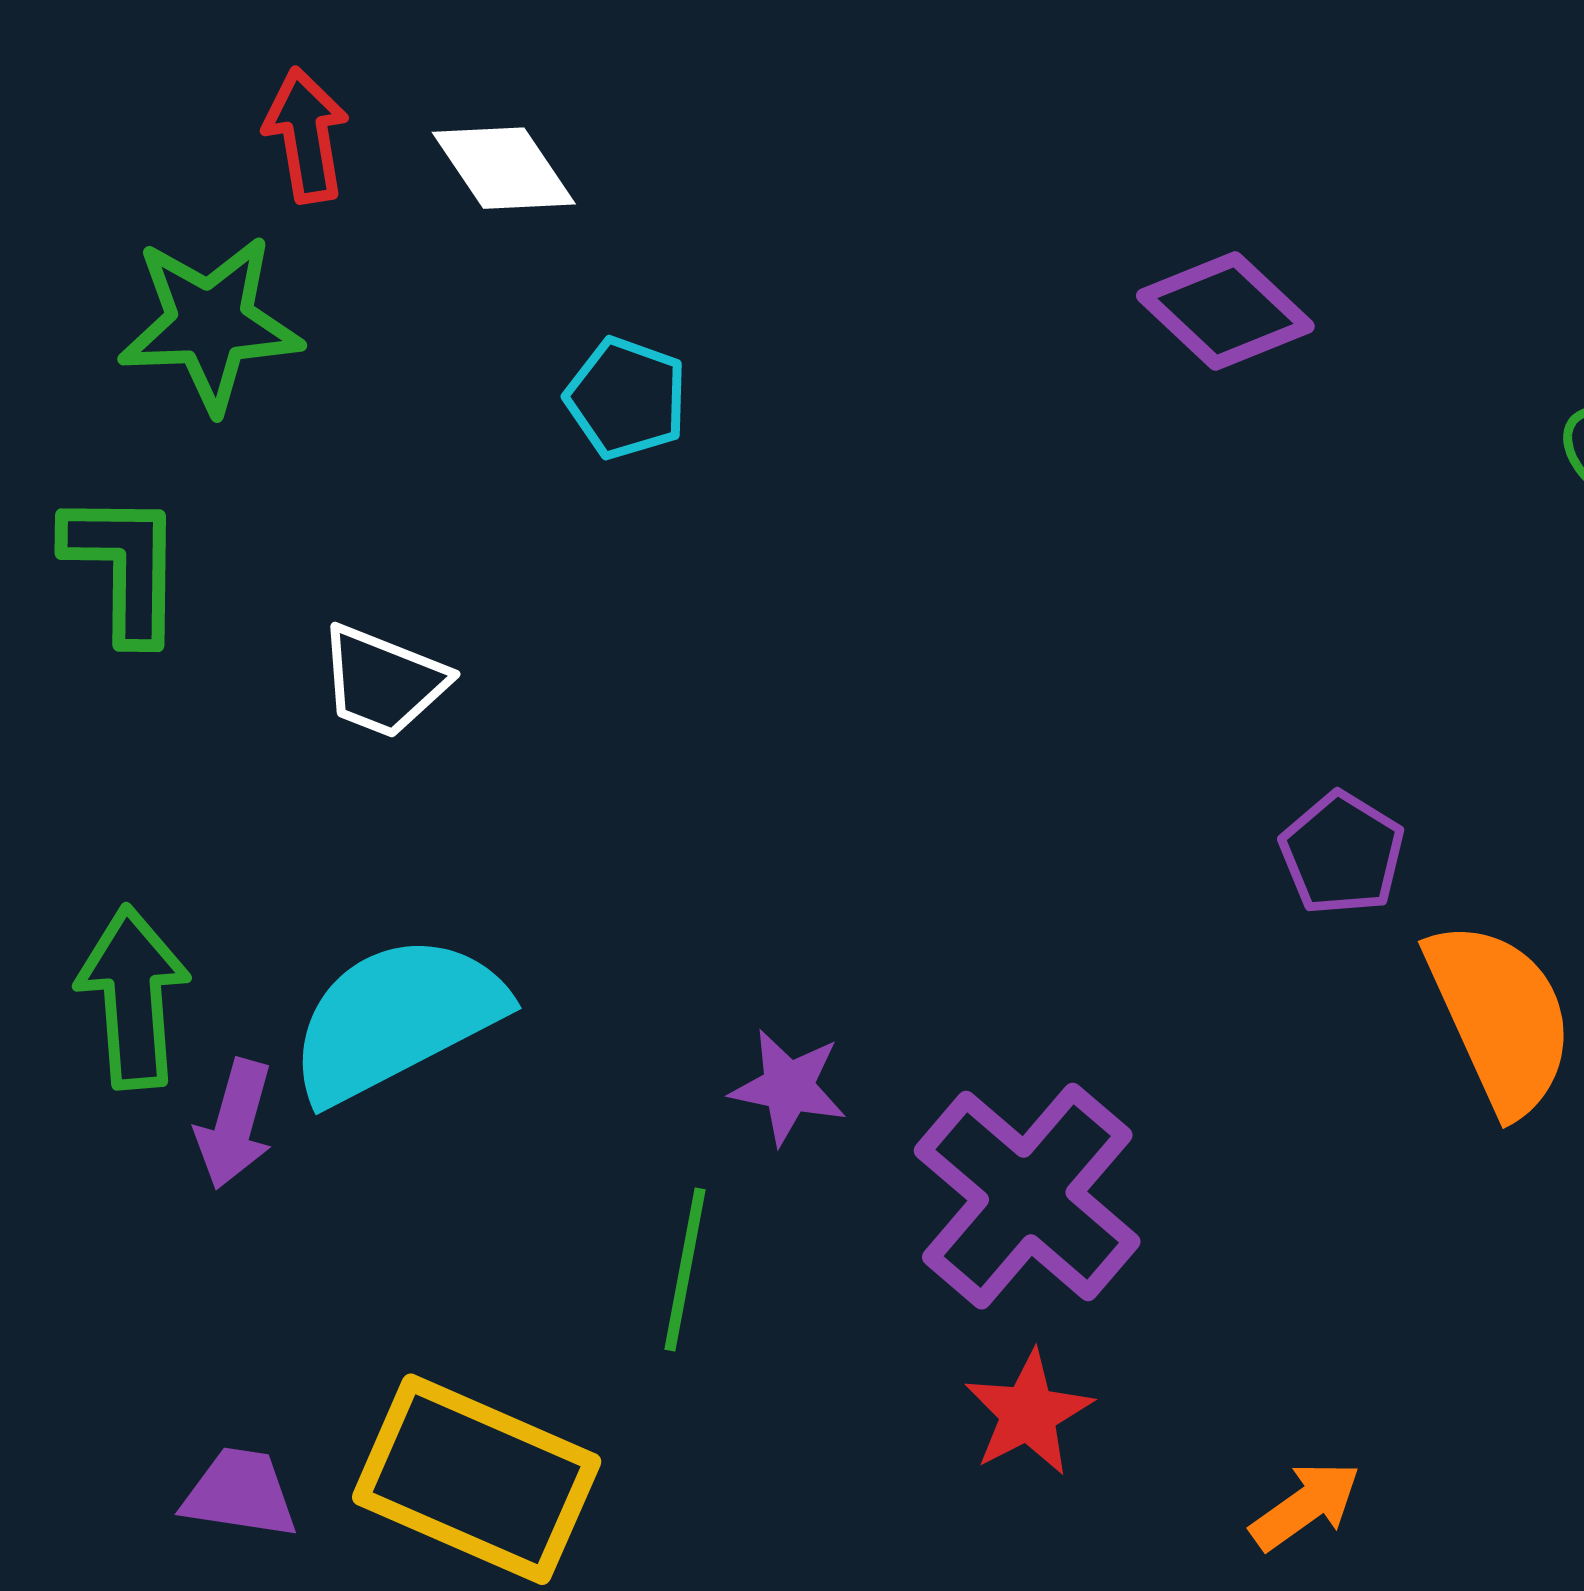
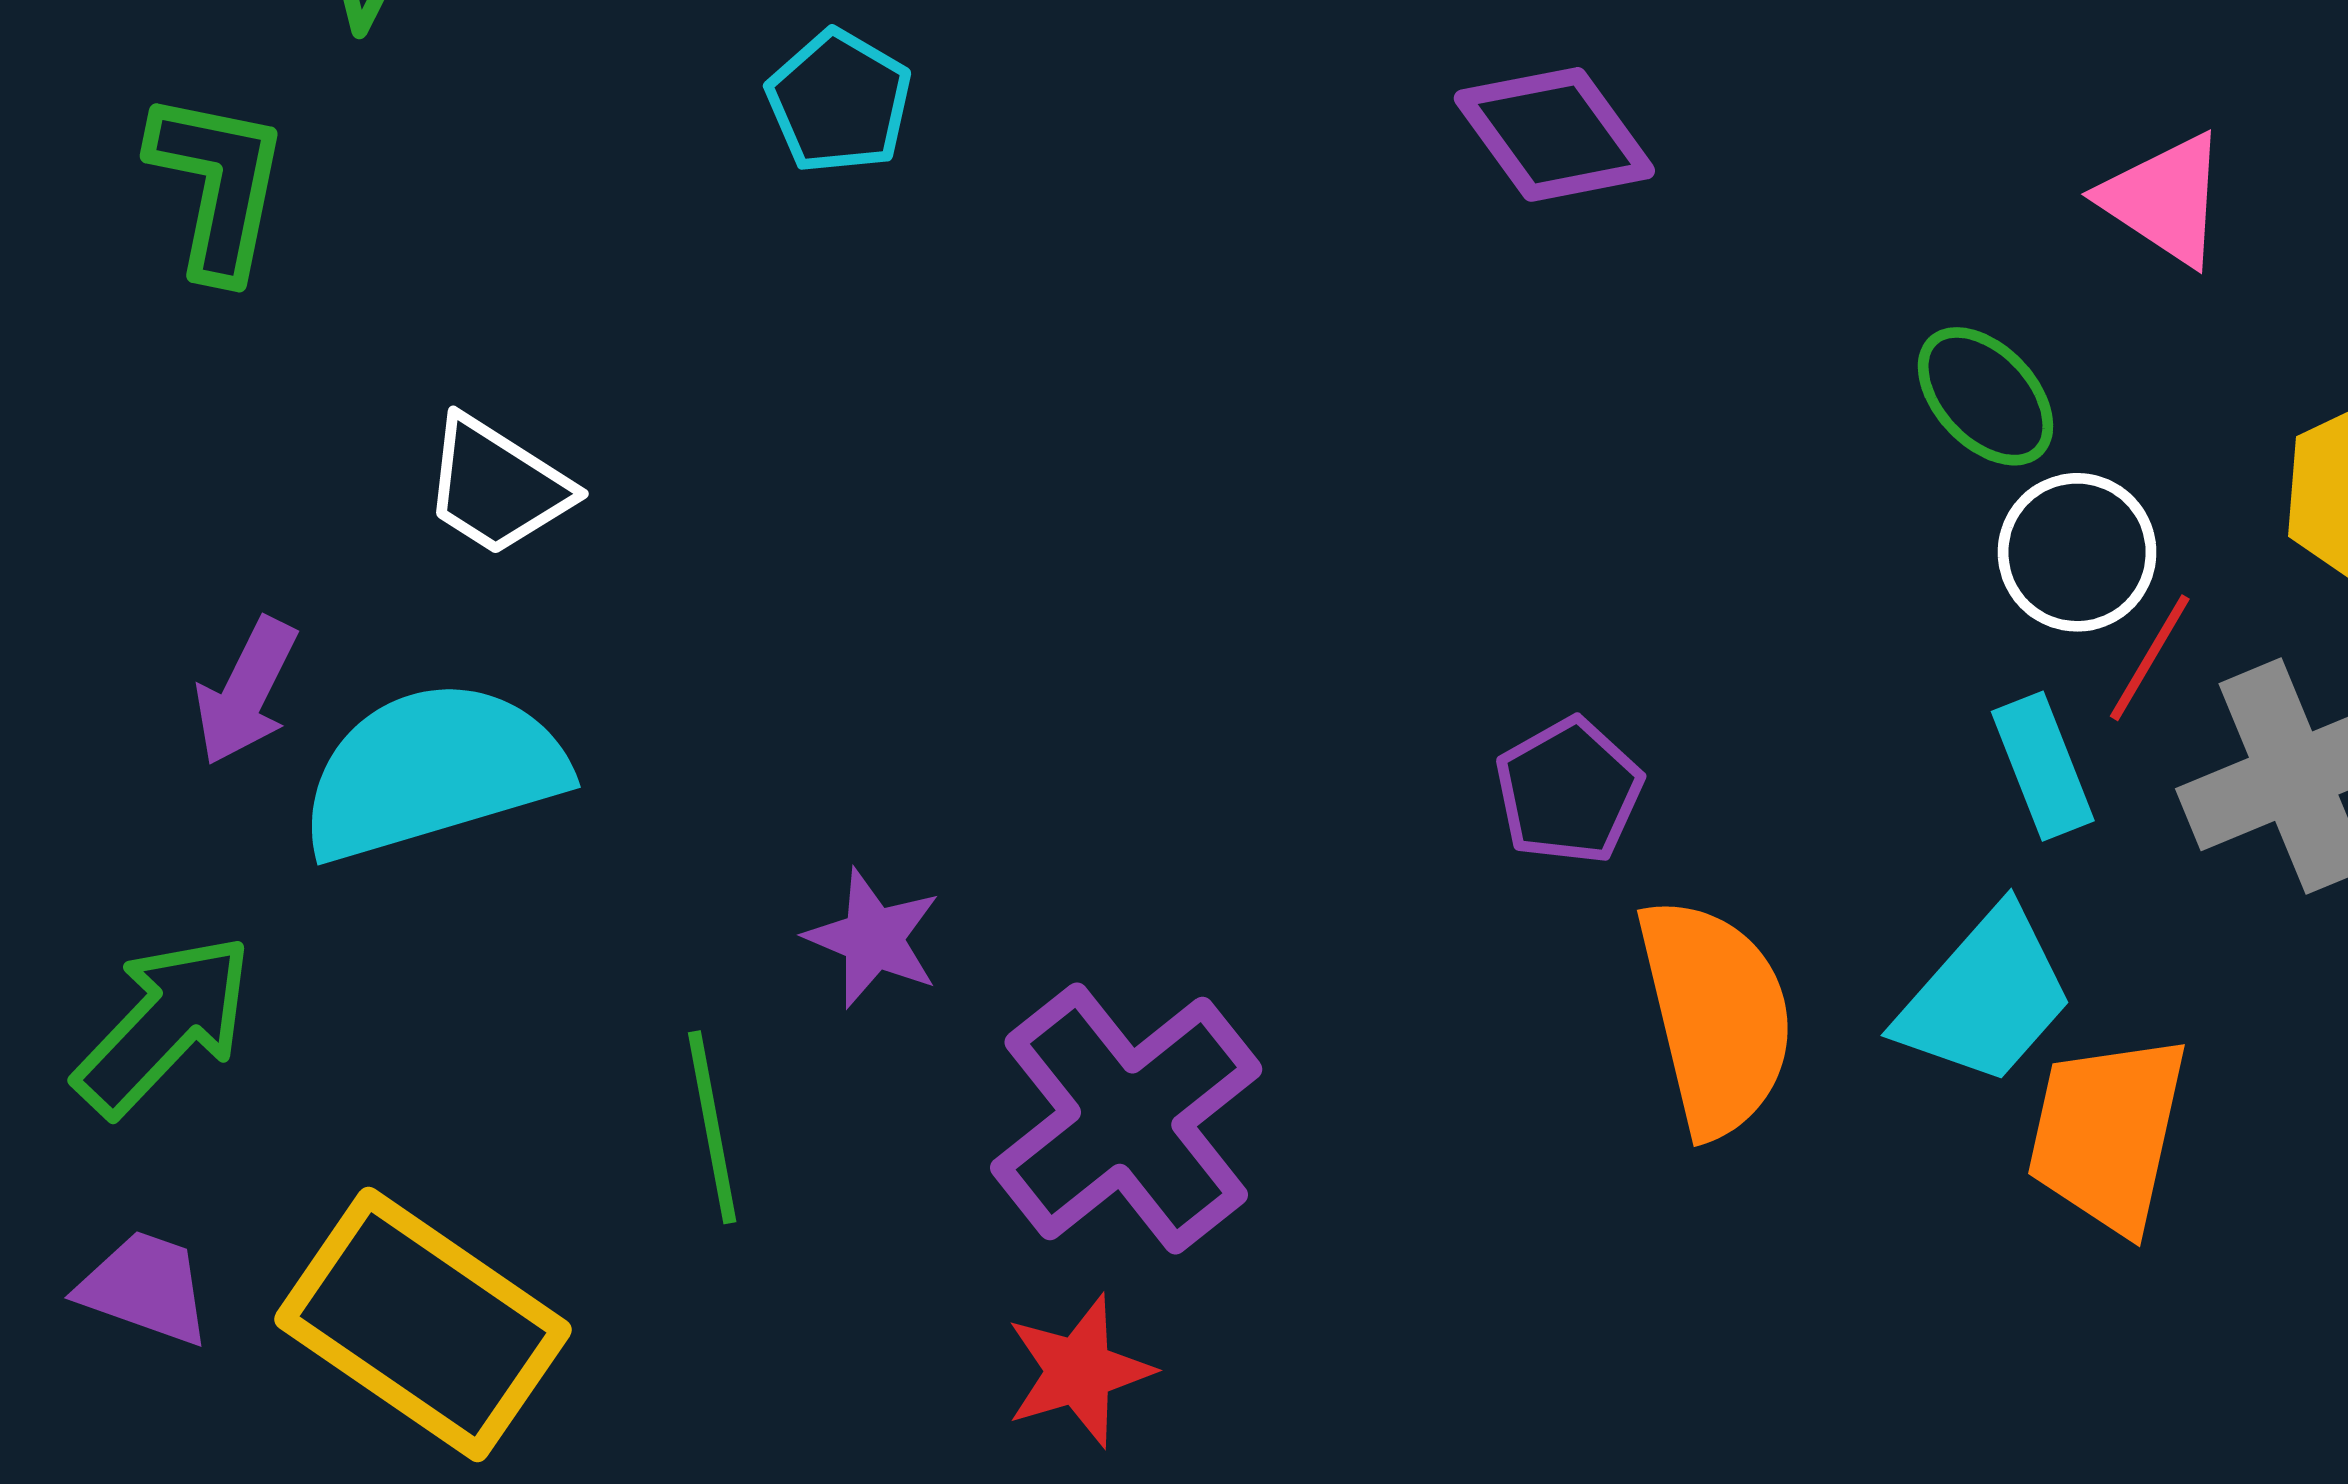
white trapezoid: (383, 682) -> (497, 486), moved
green arrow: (133, 997) -> (164, 1025), moved, turned 37
purple arrow: (235, 1124) -> (246, 691), moved
green line: (685, 1269) -> (712, 1127), turned -32

